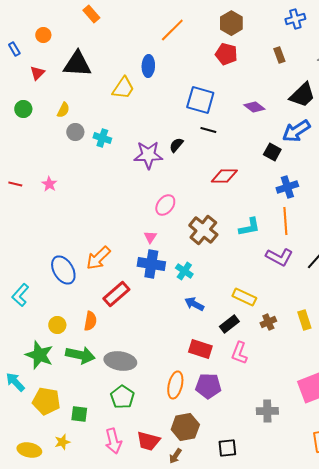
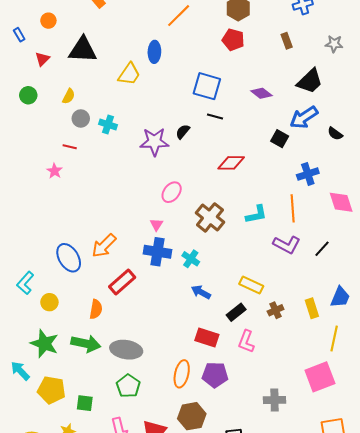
red line: (15, 184) -> (70, 147), moved
blue cross: (287, 187) -> (308, 174), moved
yellow circle: (57, 325) -> (49, 302), moved

